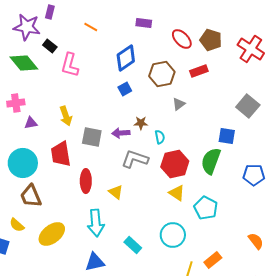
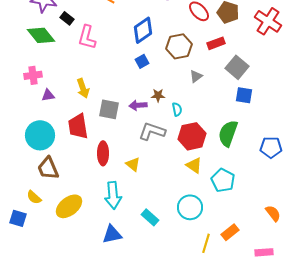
gray square: (248, 106) -> (237, 67), moved
blue square: (227, 136) -> (244, 95), moved

